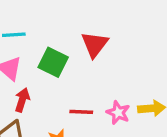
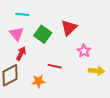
pink star: (118, 113) -> (84, 51), moved

